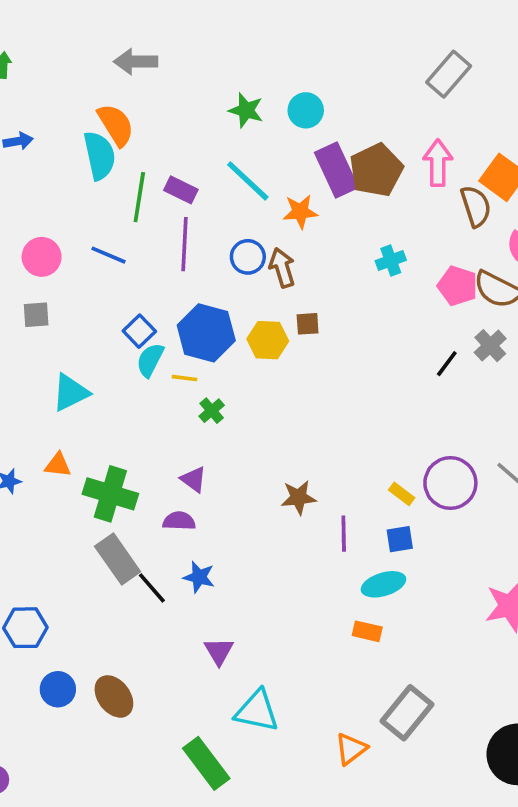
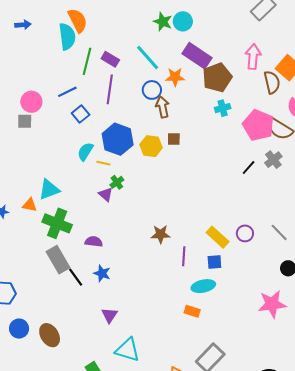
green star: (246, 110) -> (163, 22), moved
purple rectangle: (336, 170) -> (197, 56), turned -36
brown pentagon: (376, 170) -> (217, 78), moved
blue line: (109, 255) -> (67, 92), turned -54
pink circle: (42, 257) -> (31, 102), moved
blue circle: (248, 257) -> (152, 90), moved
pink pentagon: (458, 286) -> (258, 125), size x1.4
blue square: (139, 331) -> (81, 114), moved
cyan triangle: (71, 393) -> (49, 190), moved
purple triangle: (194, 479) -> (106, 194), moved
purple circle: (450, 483) -> (245, 233), size x0.6
yellow rectangle: (402, 494) -> (218, 237), size x1.6

